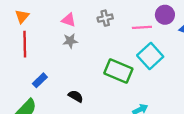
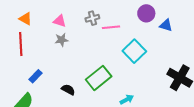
orange triangle: (22, 16) -> (25, 19), moved, turned -40
pink line: (142, 27) -> (111, 27), moved
green rectangle: (118, 71) -> (99, 78), moved, turned -60

